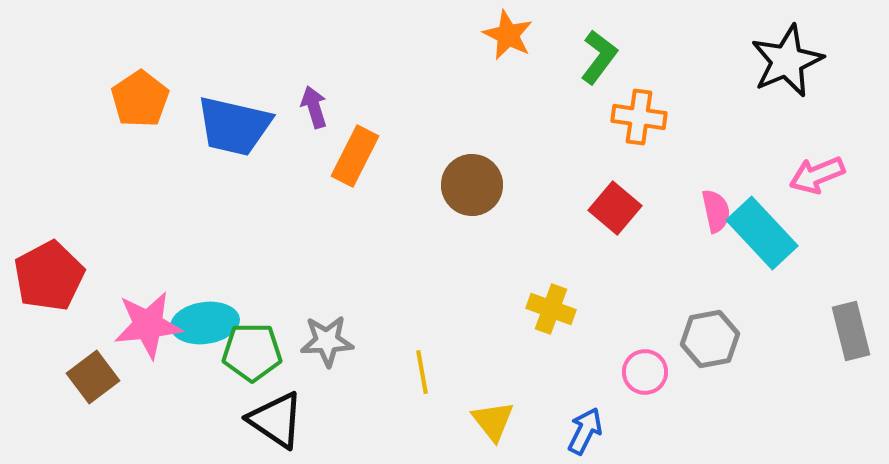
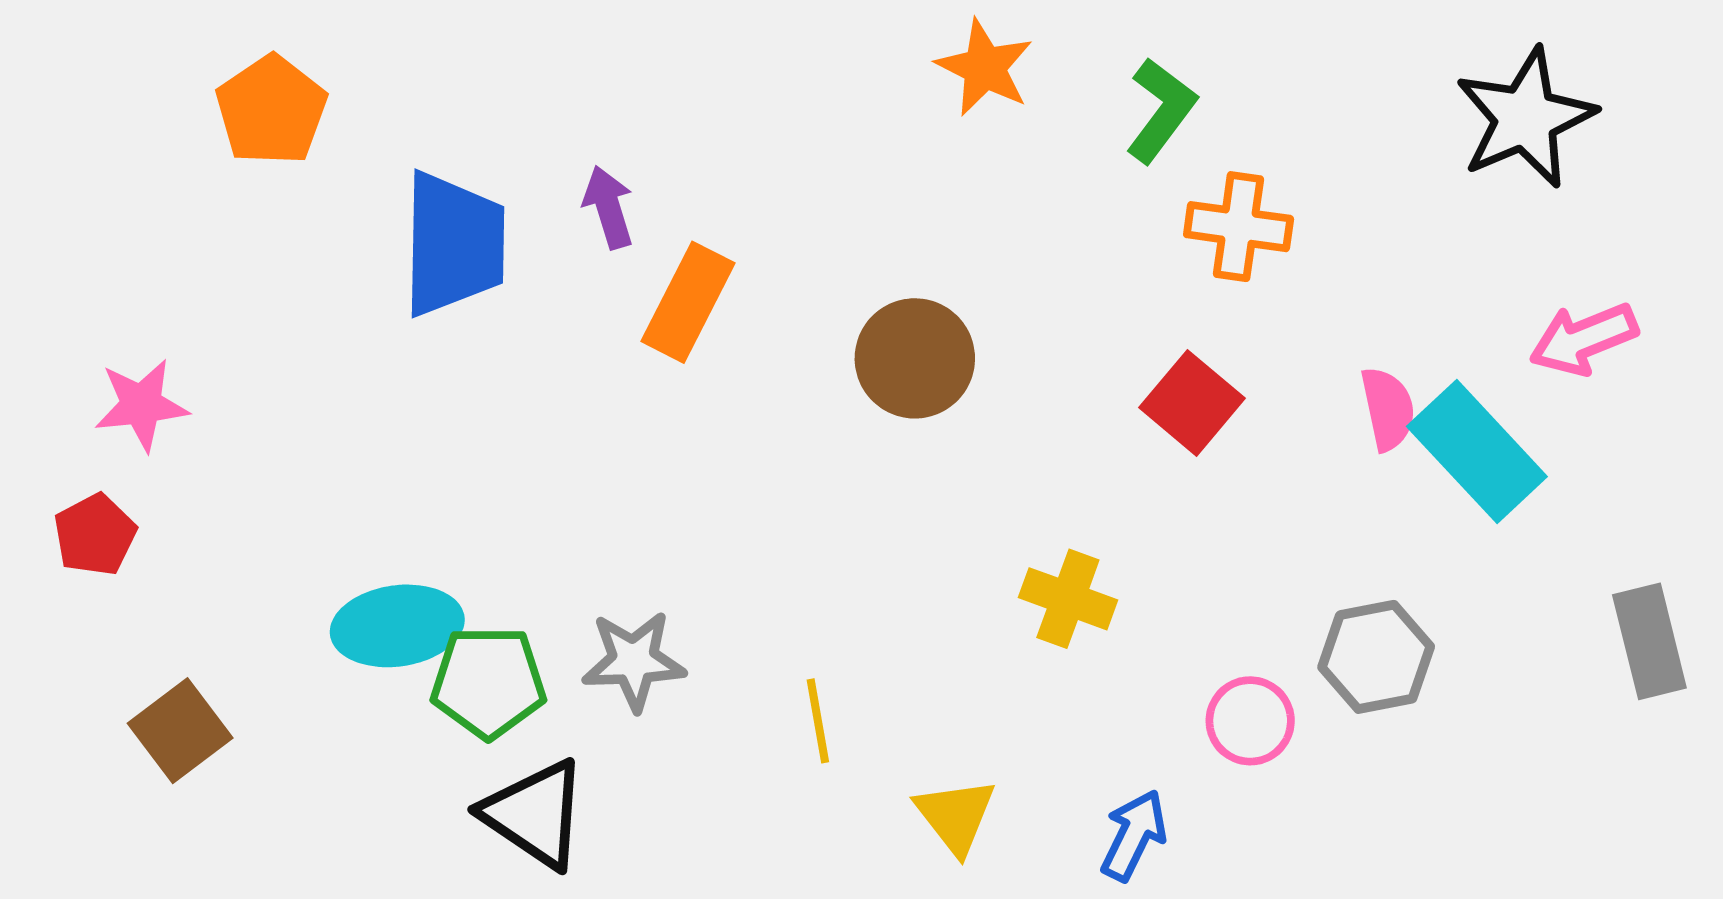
orange pentagon: (140, 99) -> (271, 110), moved
blue trapezoid: (234, 126) -> (453, 244), turned -102
red pentagon: (49, 276) -> (95, 535), size x0.6
pink star: (148, 325) -> (141, 405), moved, size x0.7

